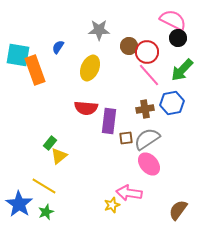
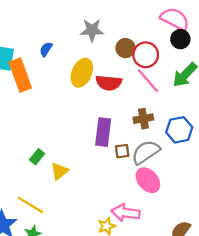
blue hexagon: (172, 103) -> (179, 130), moved
red semicircle: (86, 108) -> (109, 83), moved
yellow triangle: (59, 156) -> (59, 171), moved

